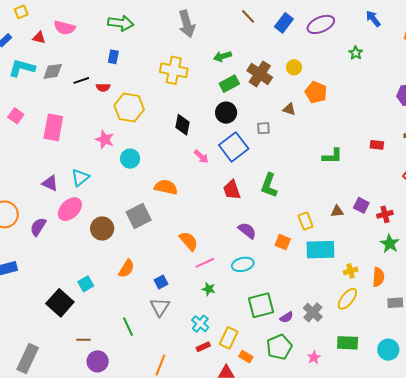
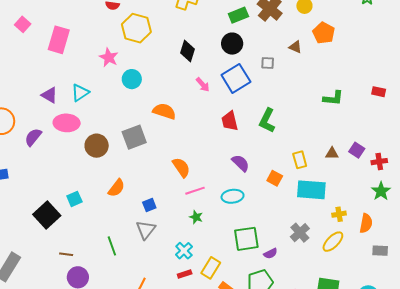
pink ellipse: (70, 209) -> (67, 123), turned 40
gray cross: (313, 312) -> (300, 233), moved

